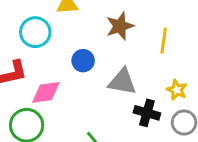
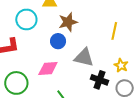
brown star: (120, 26) -> (68, 22), moved
pink diamond: (46, 92) -> (48, 68), moved

